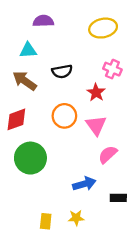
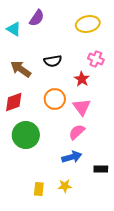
purple semicircle: (43, 21) -> (37, 18), turned 126
cyan triangle: (28, 50) -> (14, 29), moved, turned 35
pink semicircle: (108, 155) -> (77, 132), moved

